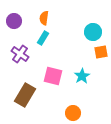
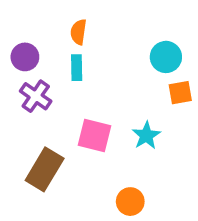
purple circle: (14, 21) -> (25, 57), moved
cyan rectangle: (43, 38) -> (77, 68), turned -32

